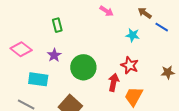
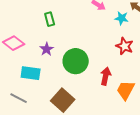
cyan star: (133, 35) -> (122, 18), moved
red star: (130, 65) -> (125, 46), moved

